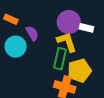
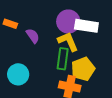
white rectangle: (86, 28) -> (86, 26), size x1.6
cyan circle: (16, 47) -> (18, 74), moved

